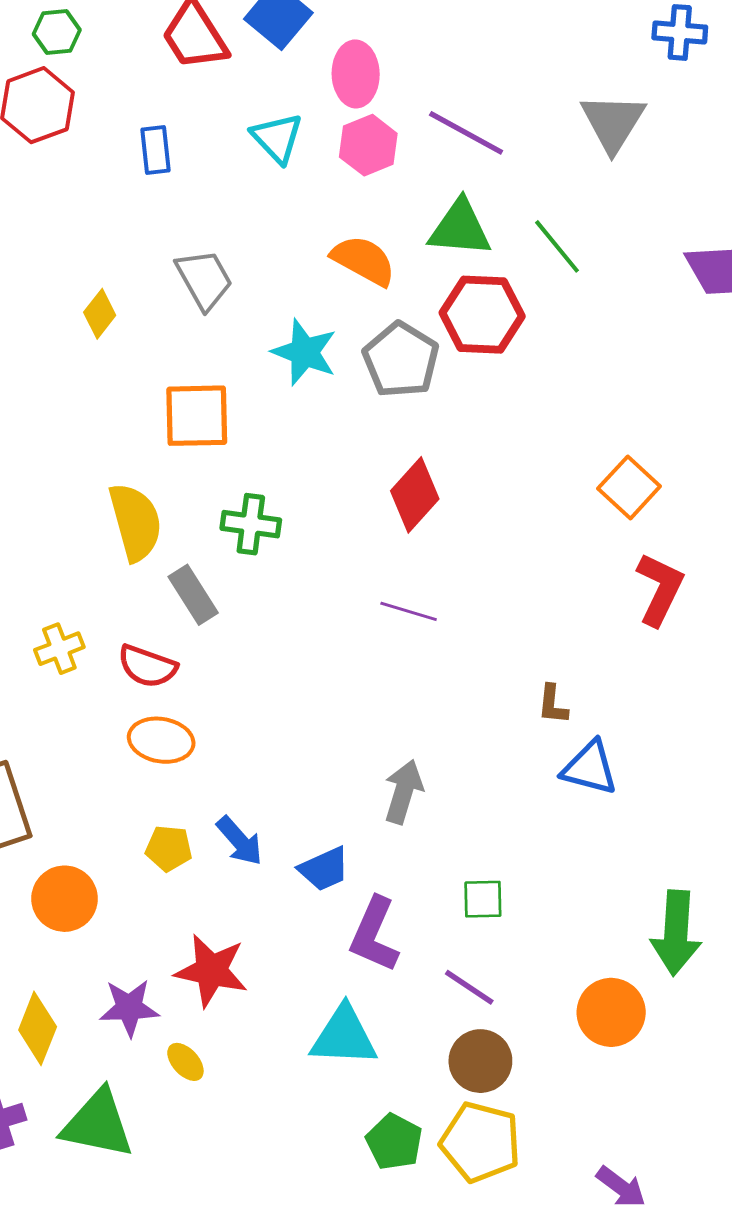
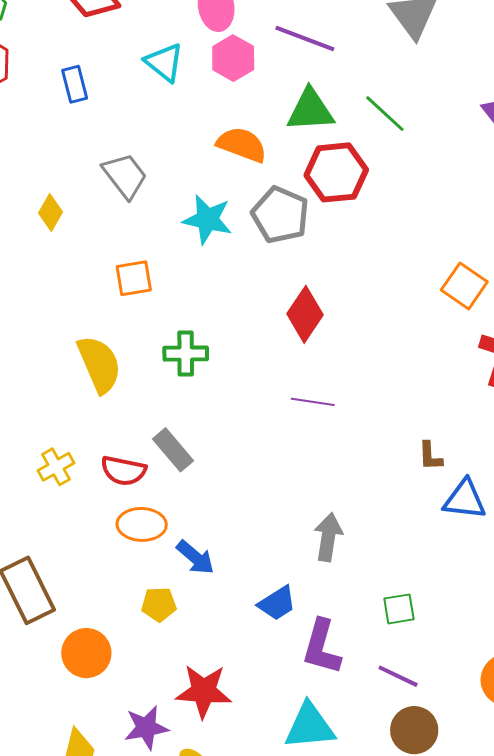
orange square: (197, 416) -> (134, 278), size x0.7
gray rectangle: (193, 595) -> (173, 450), moved
blue arrow: (240, 841) -> (195, 557), moved

